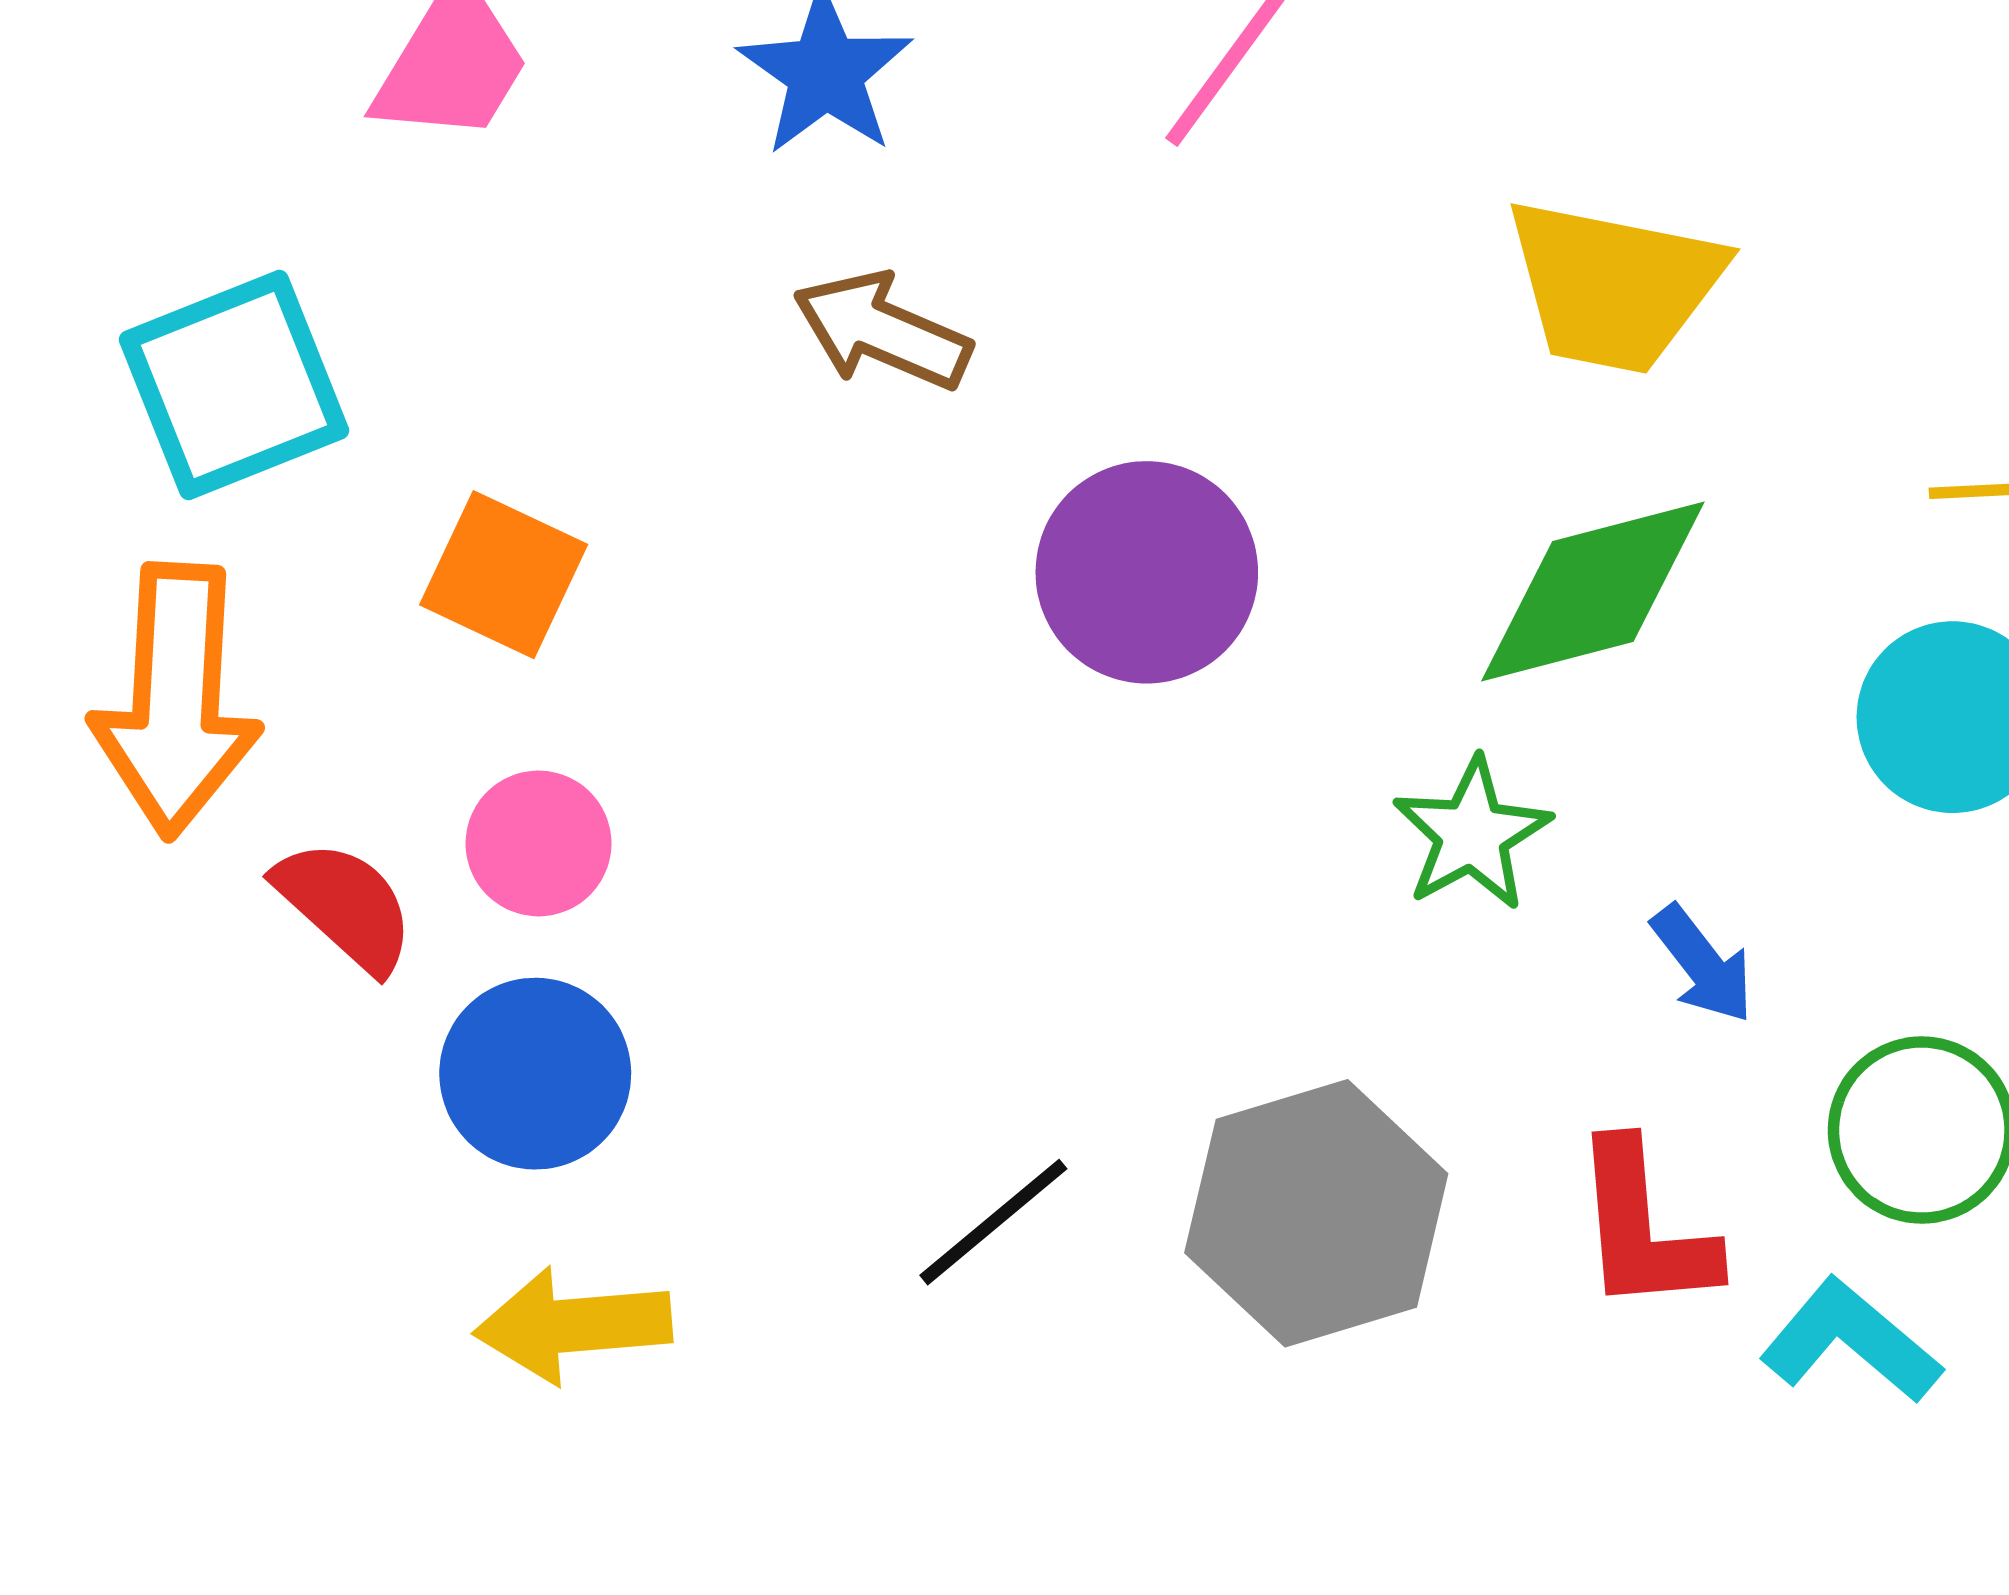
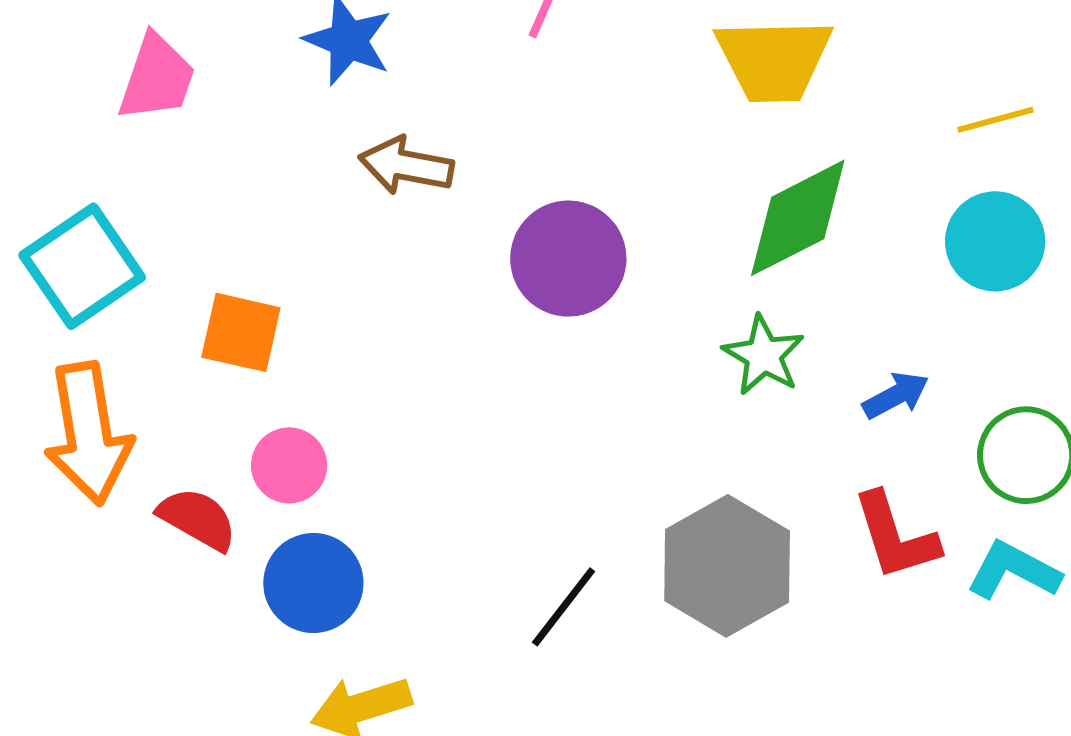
blue arrow: (1703, 964) -> (896, 395), turned -68

